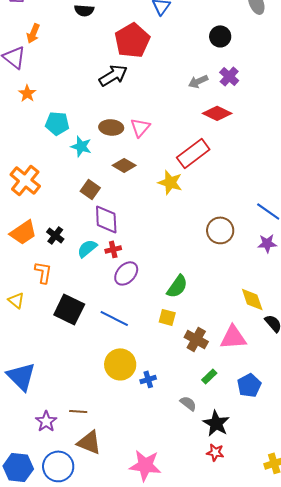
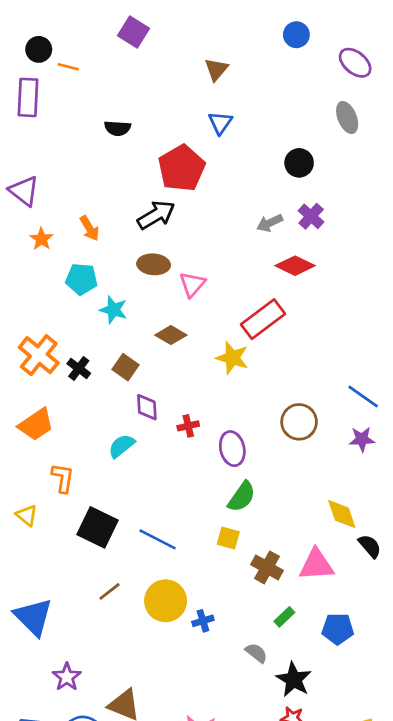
orange arrow: (33, 33) -> (89, 228), moved, turned -54
brown ellipse: (111, 127) -> (154, 264), moved
purple diamond: (106, 219) -> (147, 407), size x0.7
black cross: (55, 235) -> (79, 368), moved
red cross: (113, 249) -> (188, 426), moved
purple ellipse: (126, 273) -> (232, 449), moved, turned -55
blue pentagon: (249, 385) -> (338, 629), turned 30
brown line: (78, 411) -> (109, 591), moved, turned -42

